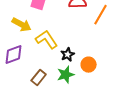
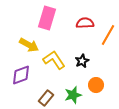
black star: (68, 55) -> (82, 61), moved

